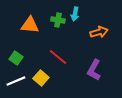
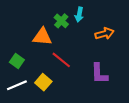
green cross: (58, 20) -> (61, 21), turned 32
orange triangle: (30, 25) -> (42, 37), moved
purple L-shape: (94, 70) -> (99, 74), turned -30

